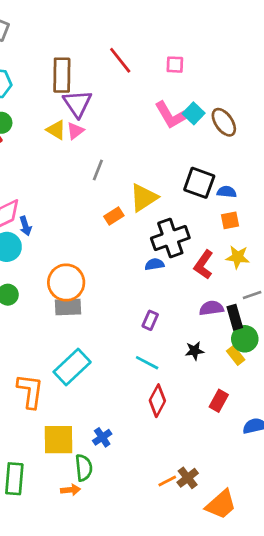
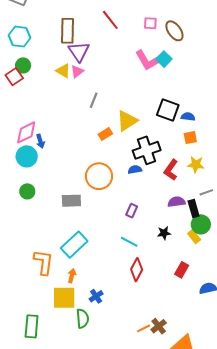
brown ellipse: (224, 122) -> (174, 31), moved
orange circle: (66, 282) -> (99, 176), moved
orange arrow: (71, 490) -> (72, 276), moved, turned -72

